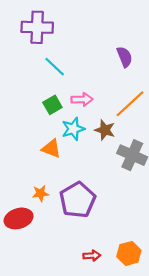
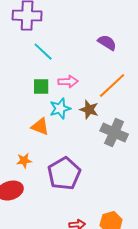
purple semicircle: (125, 57) -> (107, 43), turned -36
green square: (52, 105) -> (41, 87), turned 30
orange star: (40, 193) -> (24, 161), moved

